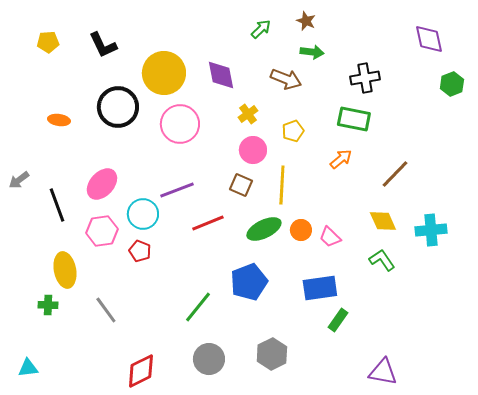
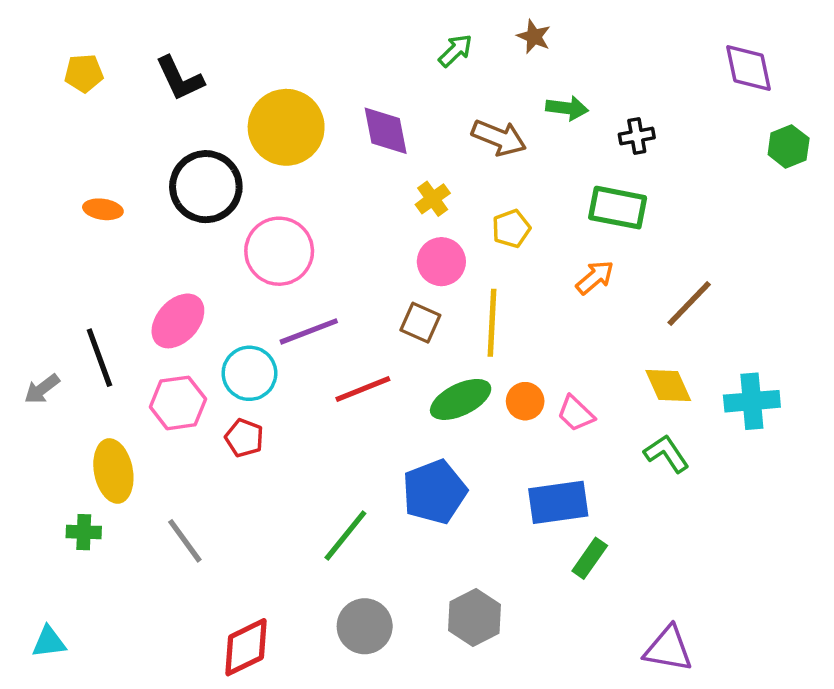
green arrow: (312, 52) -> (567, 108), moved
black cross: (365, 78) -> (637, 136), size x0.7
pink circle: (180, 124) -> (279, 251), moved
gray arrow: (19, 180) -> (42, 389), moved

